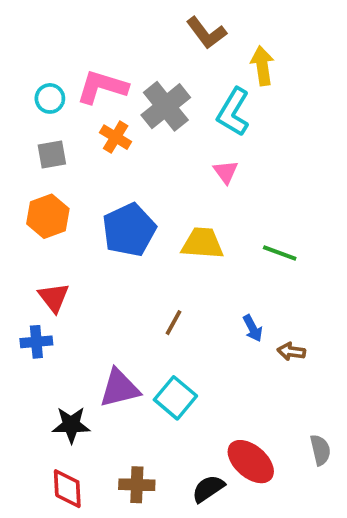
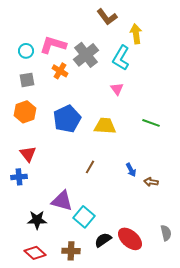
green line: (280, 253) -> (151, 123), moved
purple triangle: (119, 388) -> (62, 201), turned 30
cyan square: (175, 398) -> (84, 217), moved
red diamond: (67, 489) -> (35, 253), turned -45
black semicircle: (208, 489) -> (103, 240), moved

